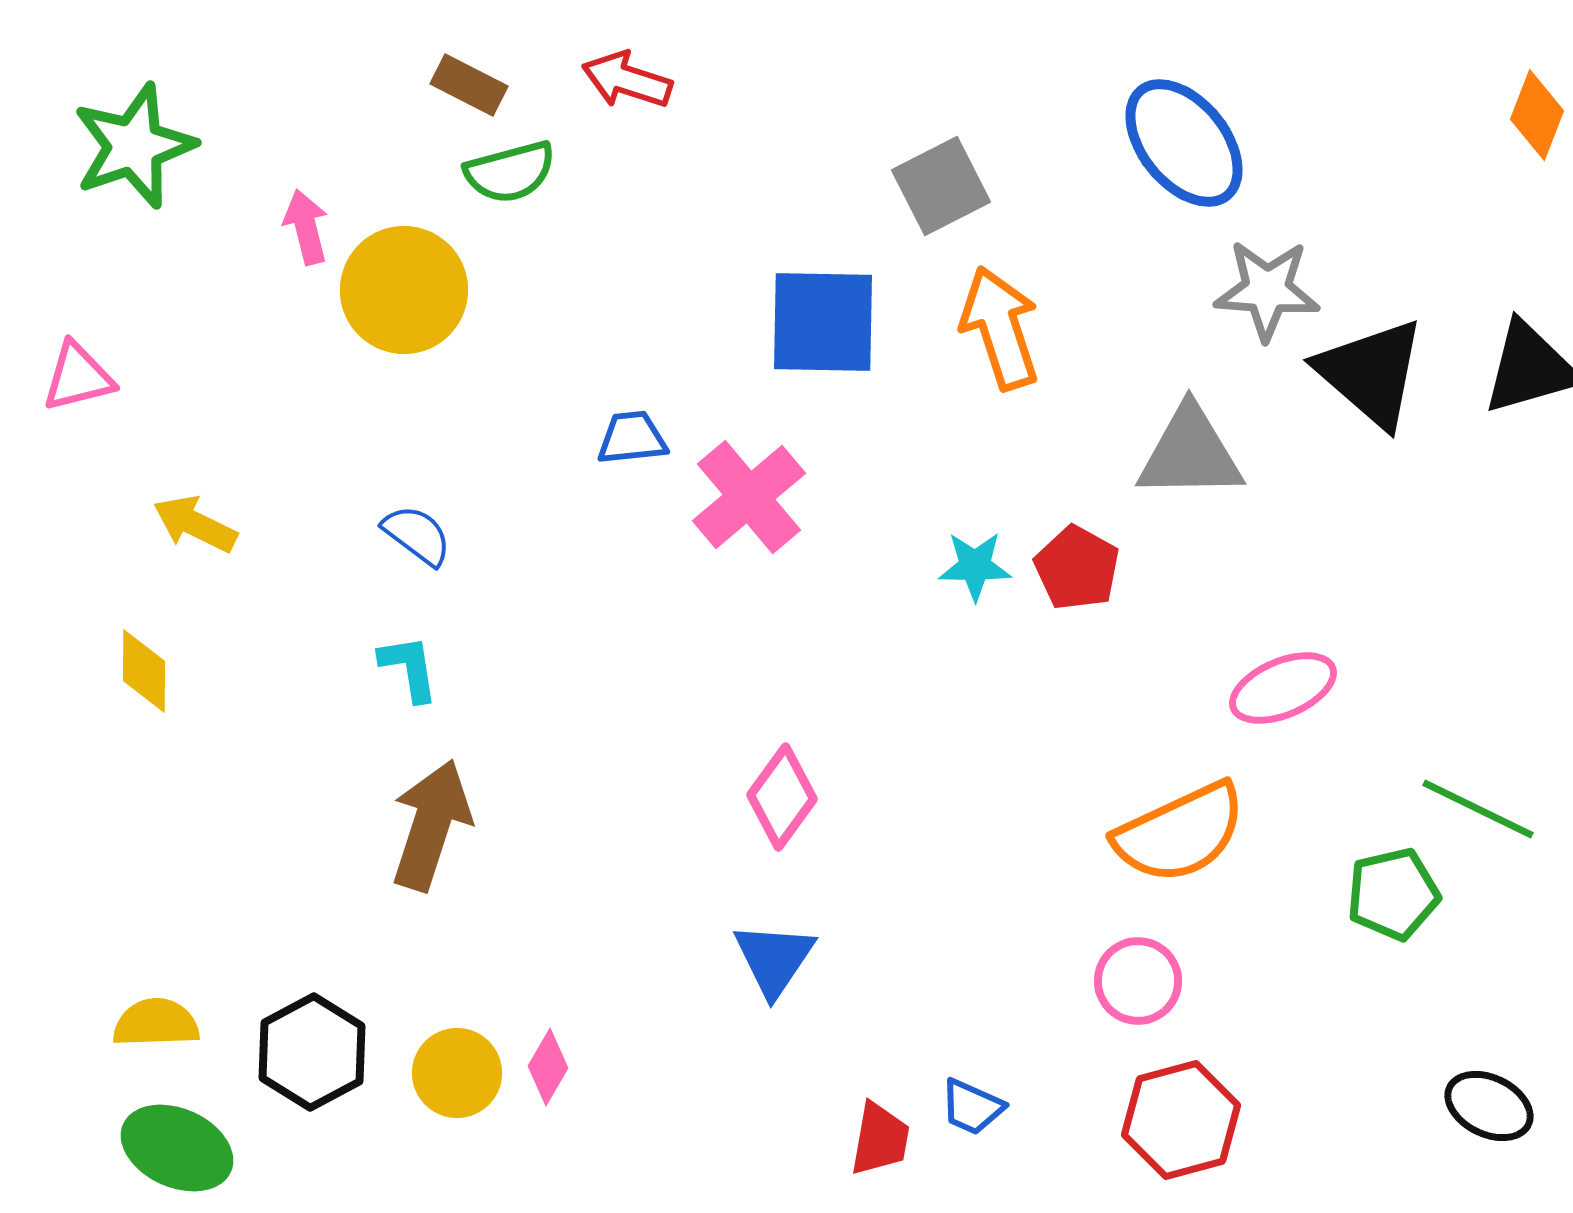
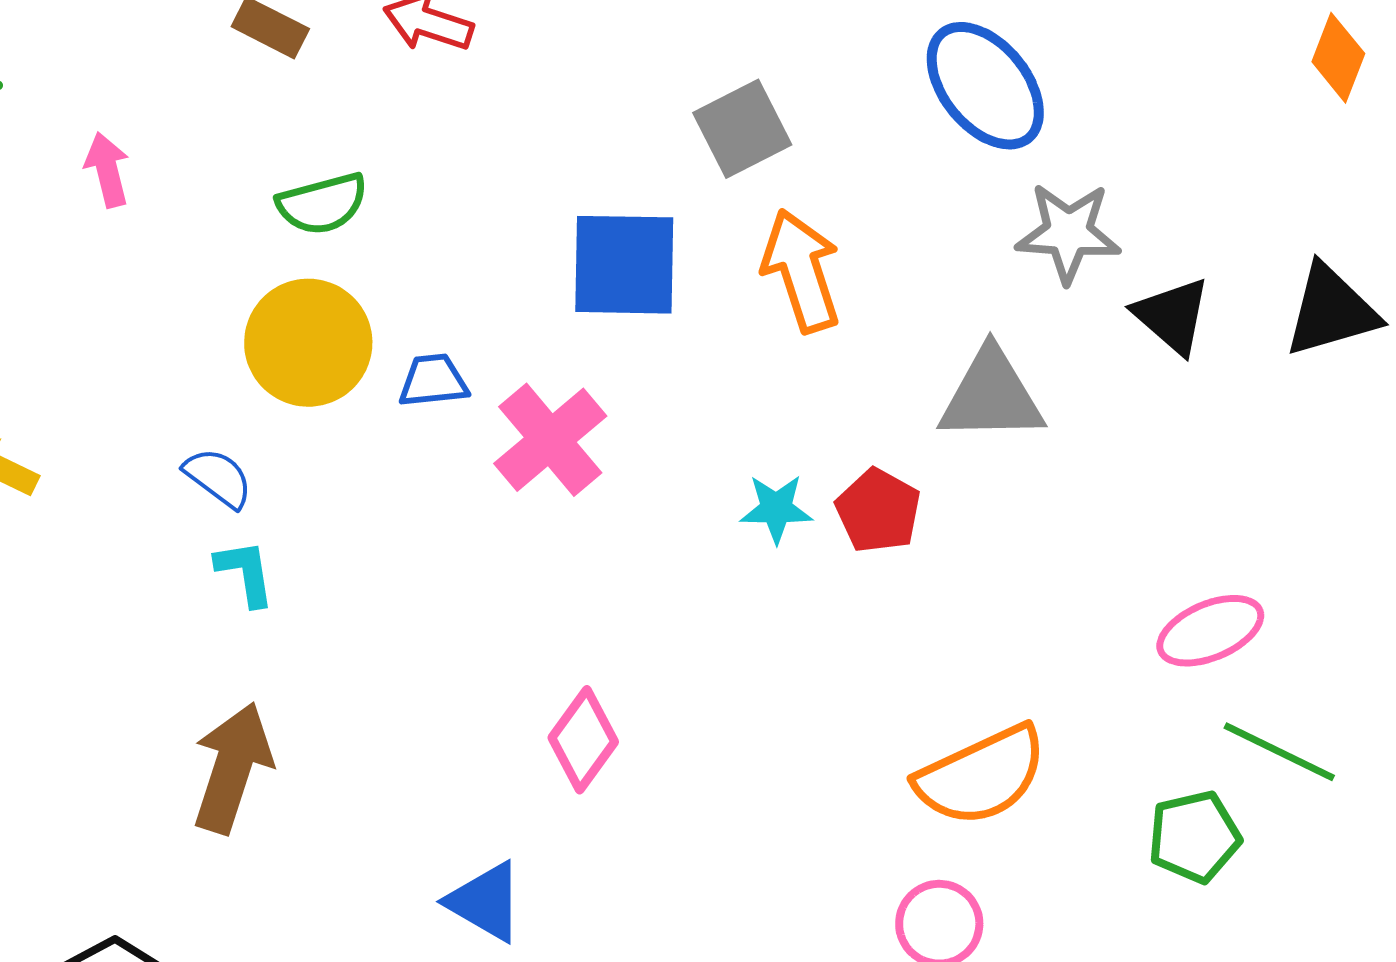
green semicircle: (510, 172) -> (322, 204), moved
yellow circle: (404, 290) -> (308, 343), moved
black triangle: (1371, 373) -> (1172, 316), size x0.7
cyan L-shape: (409, 668) -> (245, 573), moved
pink ellipse: (1283, 688) -> (1210, 631), moved
blue triangle: (774, 959) -> (485, 902), moved, turned -34

